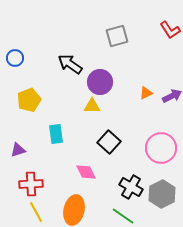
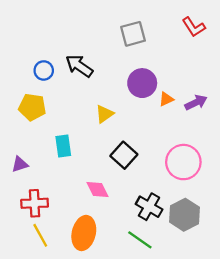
blue circle: (15, 58) -> (44, 70), moved
purple circle: (100, 82) -> (142, 83), moved
yellow pentagon: (29, 100) -> (32, 107), turned 30
yellow triangle: (92, 106) -> (104, 114), turned -36

